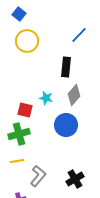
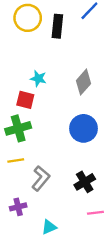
black rectangle: (66, 67) -> (57, 26), moved
cyan star: (46, 98) -> (38, 78), moved
blue circle: (66, 125) -> (84, 128), moved

